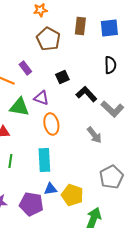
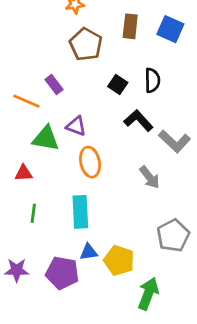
blue square: (109, 28) -> (170, 29), turned 30
black semicircle: (110, 65) -> (152, 80), moved
black square: (62, 77) -> (118, 85), moved, turned -32

